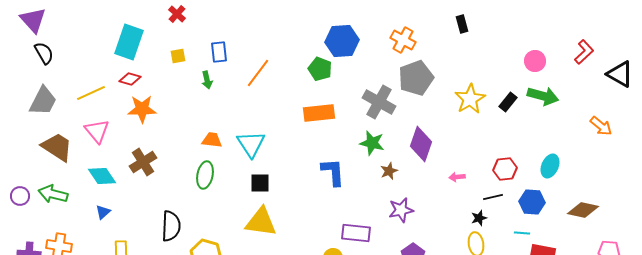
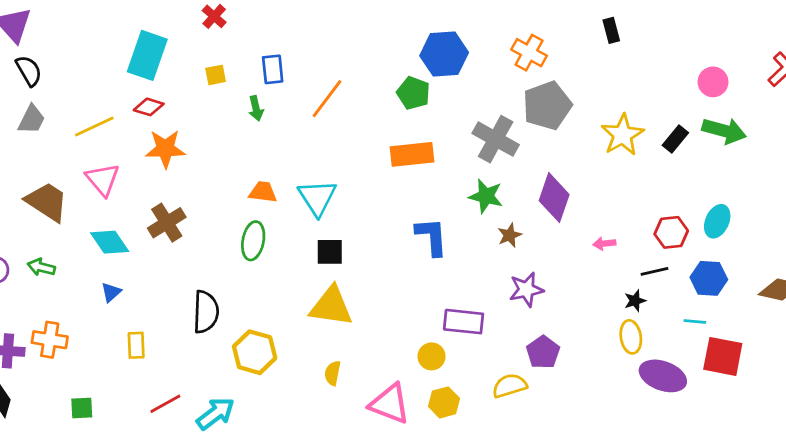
gray trapezoid: (43, 101) -> (32, 120), moved, size x0.7
cyan ellipse: (550, 166) -> (717, 221), moved
green arrow: (53, 194) -> (41, 267), size x0.7

